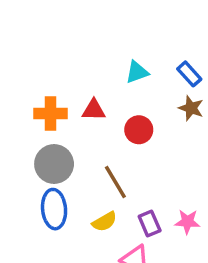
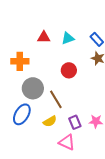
red triangle: (94, 110) -> (44, 37), moved
gray circle: (54, 164) -> (33, 88), moved
blue ellipse: (54, 209) -> (22, 114), turned 35

